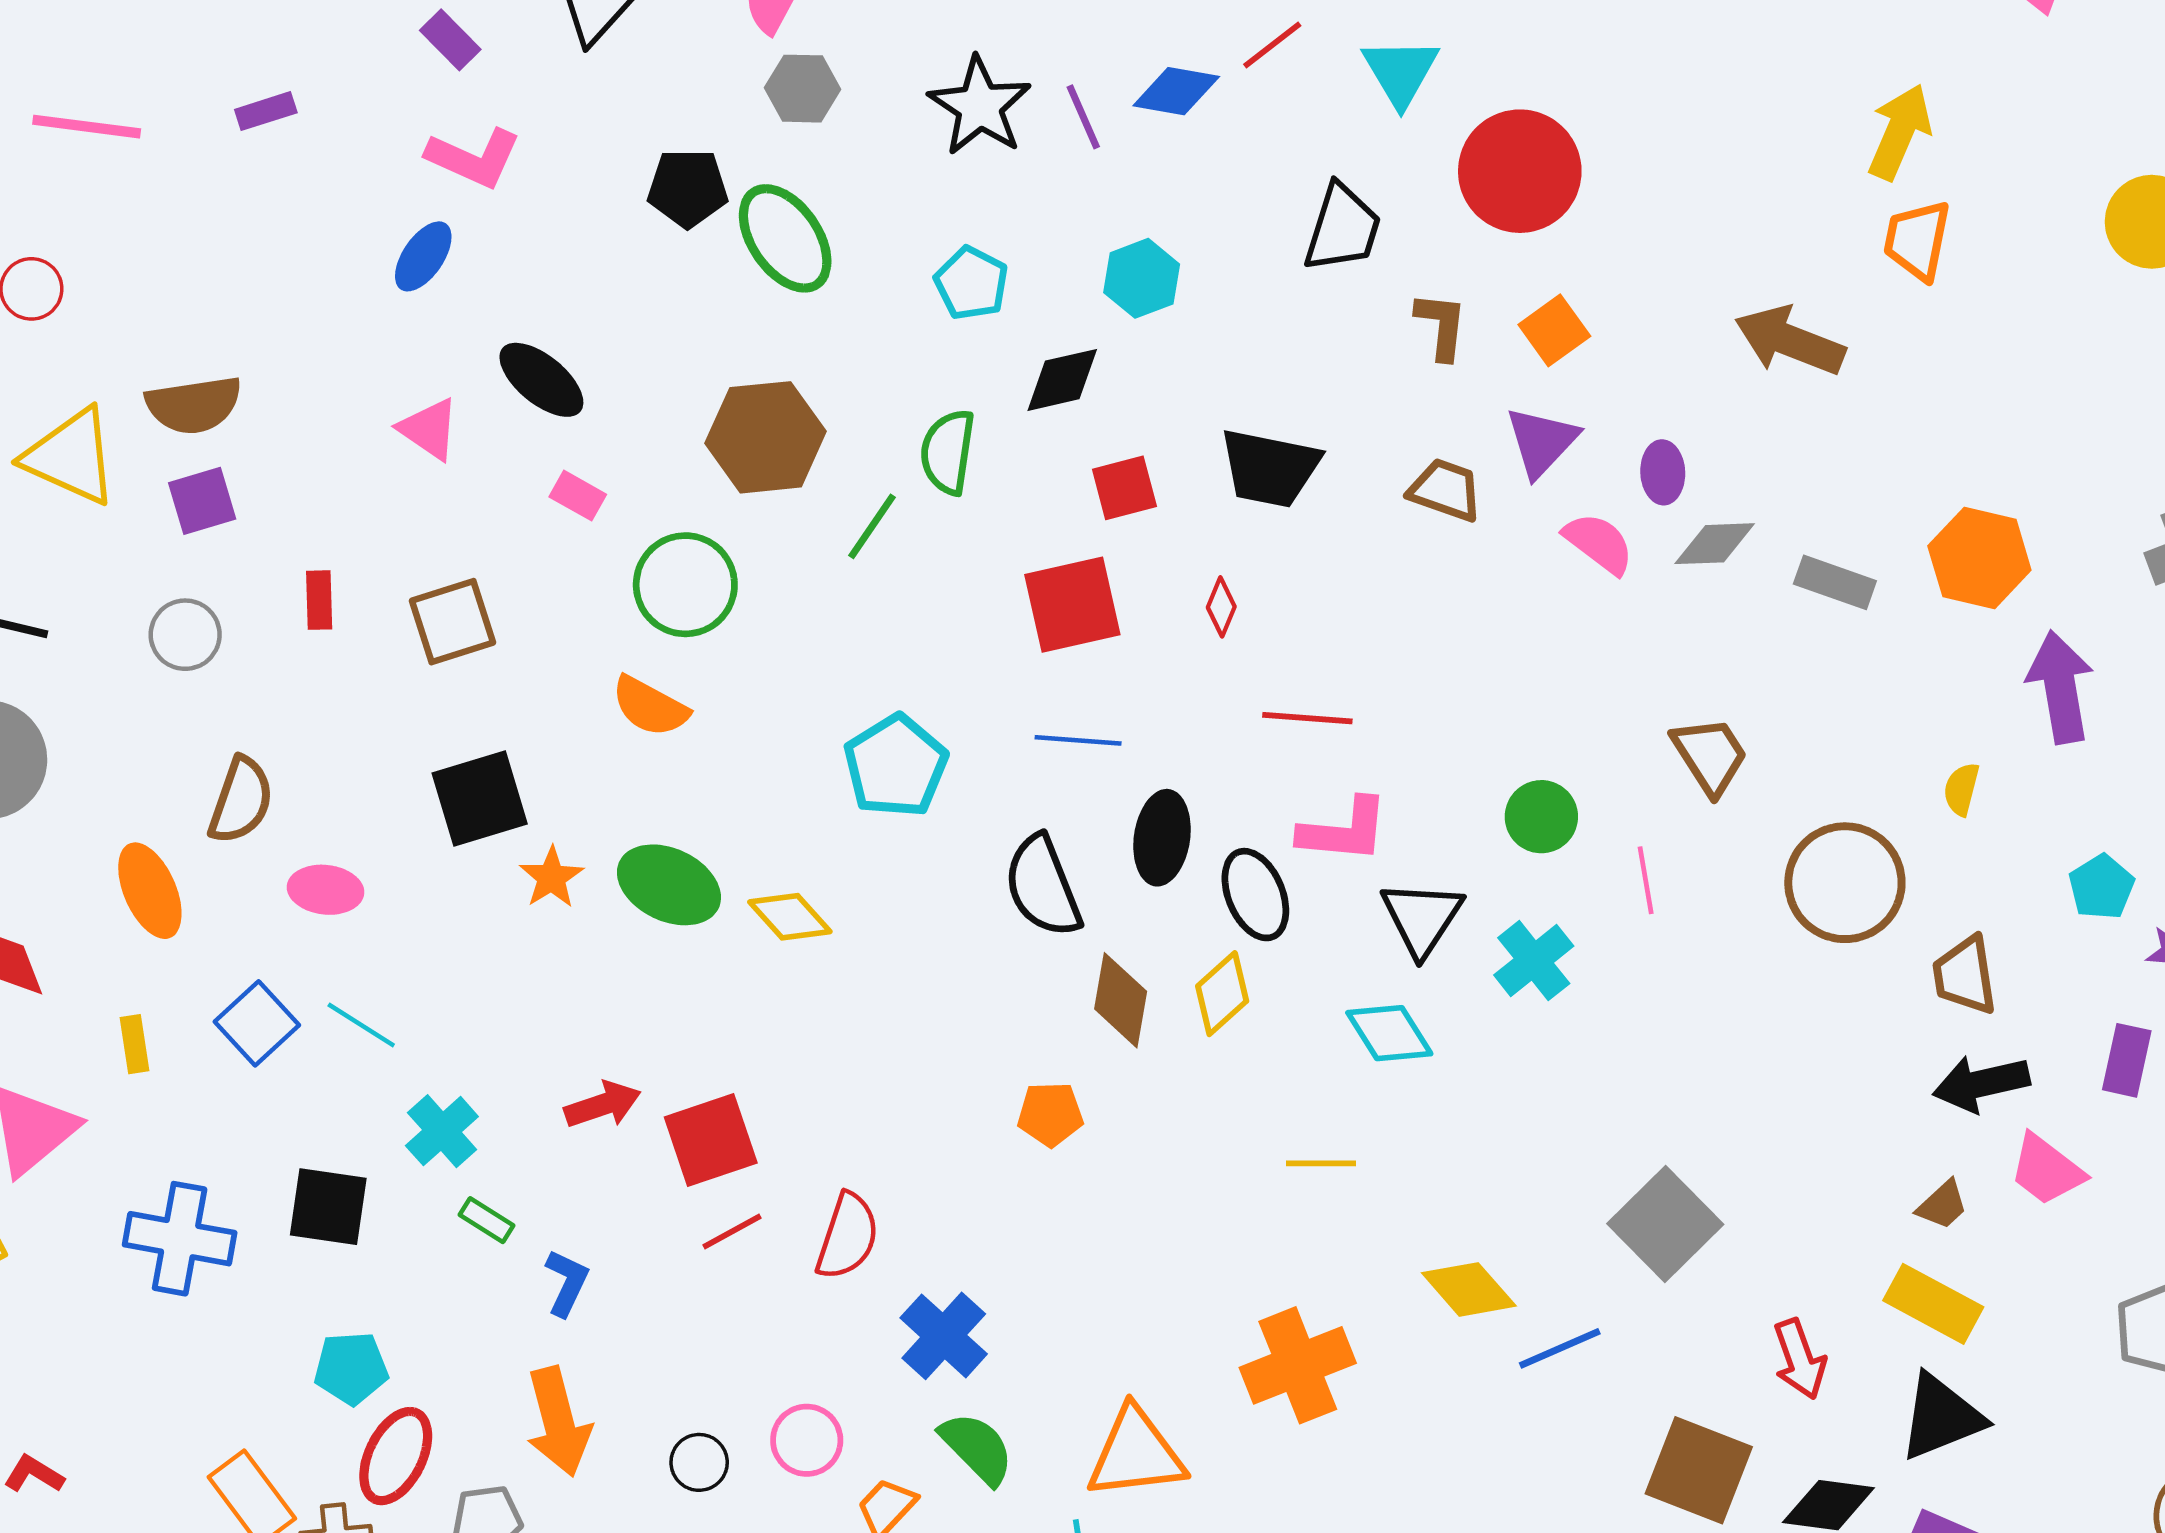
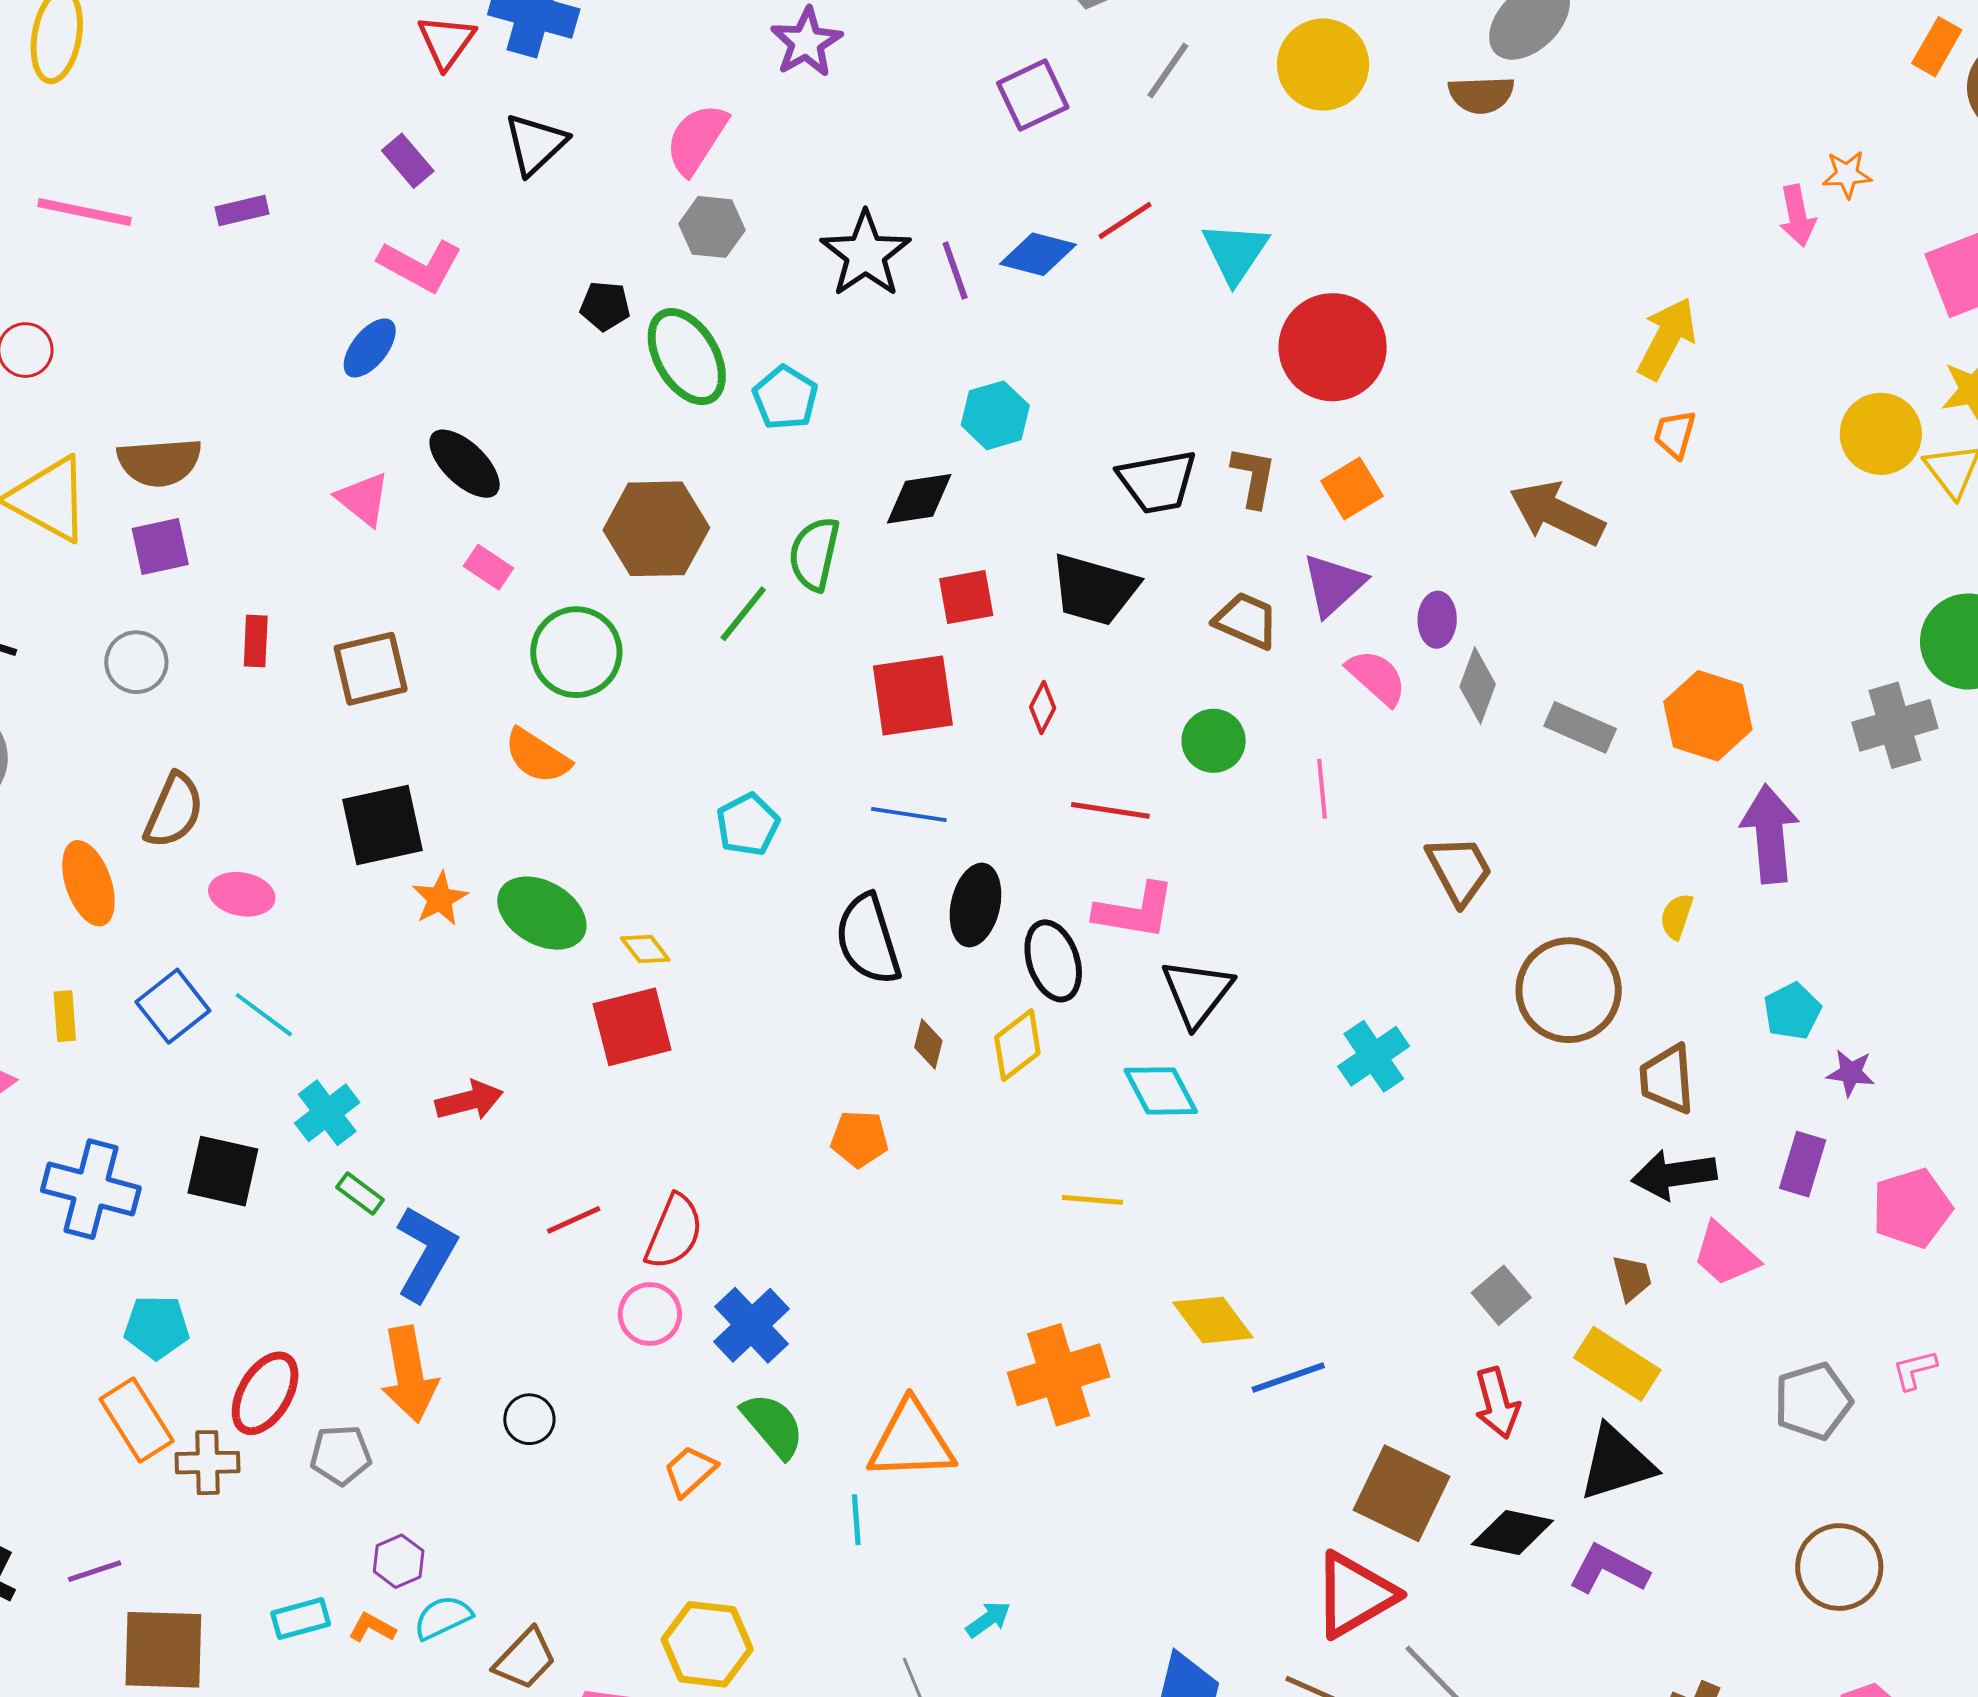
black pentagon: (688, 188) -> (605, 306), size x0.7
black trapezoid: (1342, 228) -> (1157, 482), moved, turned 58
orange trapezoid: (1917, 240) -> (1675, 434), size x0.7
cyan pentagon: (971, 283) -> (785, 398), moved
gray diamond: (1715, 544) -> (1478, 685), turned -72
cyan pentagon: (896, 766) -> (748, 825), size x0.7
green circle: (1541, 817) -> (1214, 741), moved
pink line: (1646, 880) -> (1322, 789), moved
yellow diamond: (790, 917) -> (645, 949), size x0.7
cyan cross: (1534, 961) -> (1374, 1056), moved
brown diamond: (1121, 1000) -> (928, 1044), size x0.6
red square: (711, 1140) -> (632, 1027), moved
brown trapezoid: (1942, 1205) -> (1632, 1278), turned -66
gray square: (1665, 1224) -> (1501, 1295), moved, size x0.6
blue L-shape: (567, 1283) -> (426, 1253), size x1.6
cyan pentagon: (351, 1368) -> (157, 1327), moved
pink circle: (807, 1440) -> (650, 1314), moved

